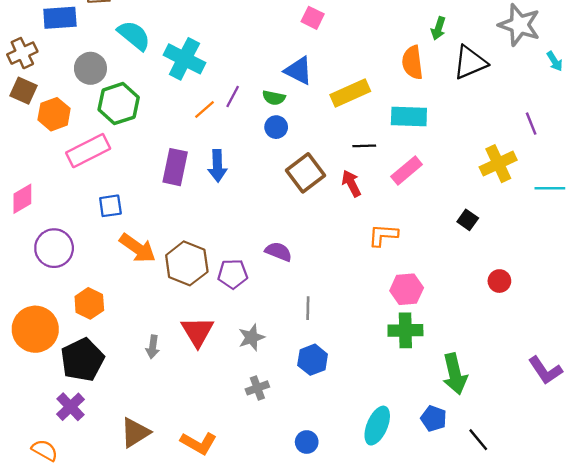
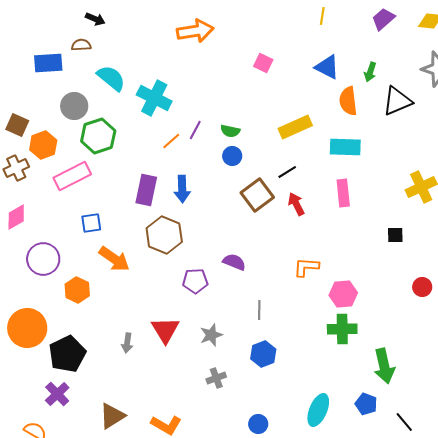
brown cross: (22, 53) -> (16, 168), moved
blue triangle: (298, 71) -> (327, 67), moved
black line: (364, 146) -> (287, 172), moved, turned -30
pink rectangle: (407, 171) -> (343, 193), turned -56
black square: (468, 220) -> (395, 235), turned -36
orange L-shape: (383, 235) -> (306, 267), moved
brown hexagon: (187, 263) -> (164, 235), moved
orange hexagon: (89, 303) -> (77, 290), moved

